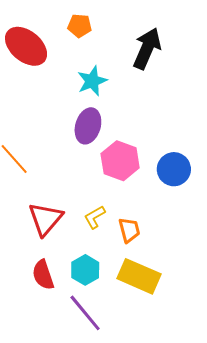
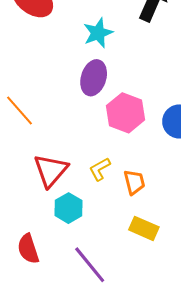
cyan hexagon: (85, 270) -> (68, 208), moved
red semicircle: (43, 275) -> (28, 249), moved
yellow rectangle: (139, 276) -> (144, 228), size x0.7

